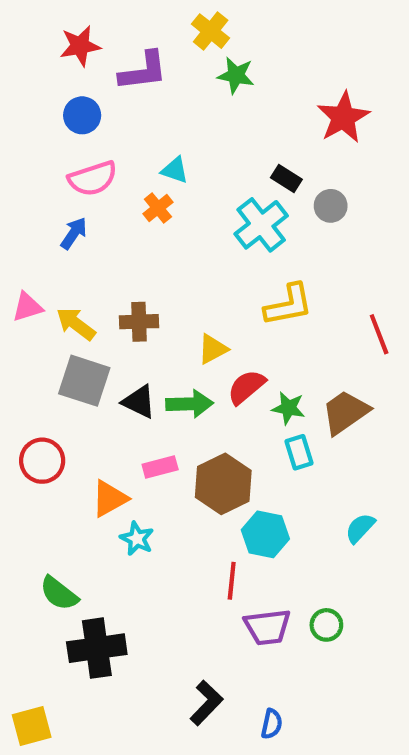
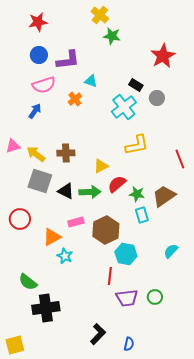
purple L-shape: (143, 71) -> (68, 60), moved
cyan triangle: (175, 170) -> (91, 81), moved

